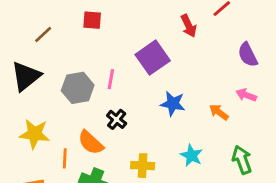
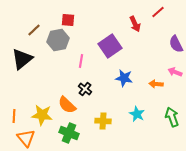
gray hexagon: (78, 88) -> (58, 40), moved
orange arrow: (219, 112) -> (156, 84), turned -32
yellow star: (34, 134) -> (42, 115), moved
orange line: (65, 158) -> (14, 116), moved

